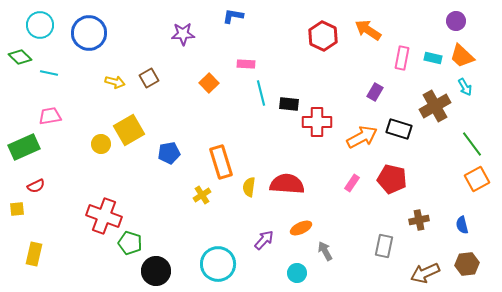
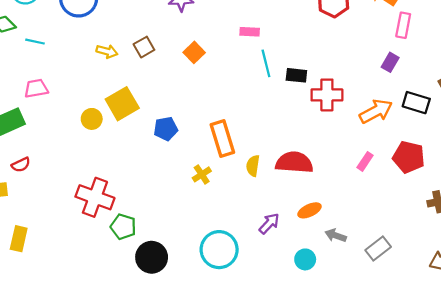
pink rectangle: (402, 58) -> (403, 25), moved
orange square: (209, 83) -> (194, 52), moved
gray rectangle: (384, 246) -> (378, 249), moved, turned 40
gray arrow: (325, 251) -> (336, 235), turned -42

